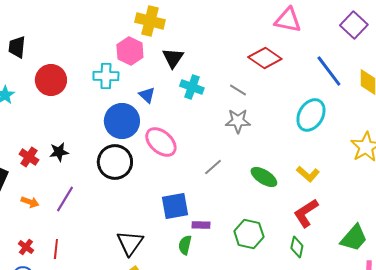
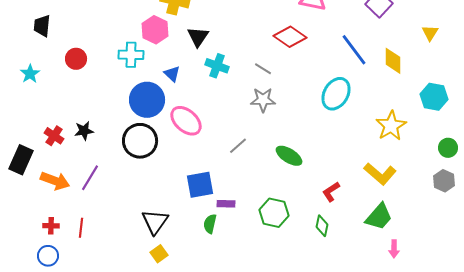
red circle: (51, 80) -> (76, 59), size x0.7
yellow L-shape: (308, 174) -> (380, 174), moved, size x1.4
orange arrow: (30, 202) -> (55, 181), size x1.6
red L-shape: (306, 213) -> (331, 192), size x0.7
red cross: (26, 247) -> (51, 226), turned -35

